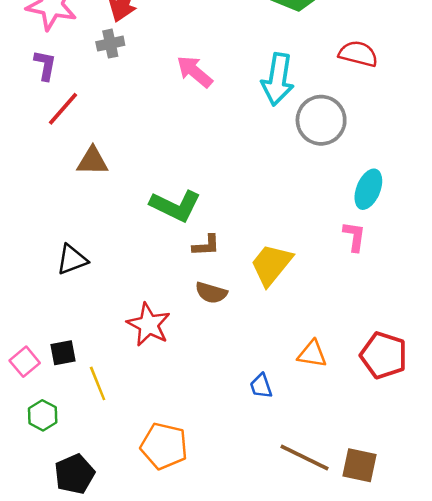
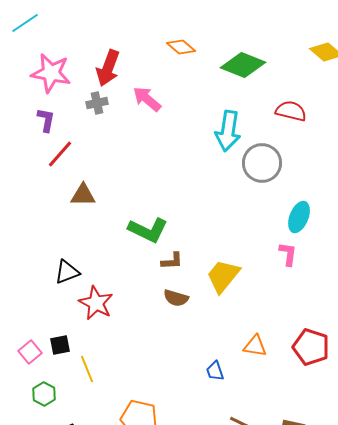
pink arrow: (195, 72) -> (147, 99), moved
red star: (149, 325) -> (96, 303), moved

